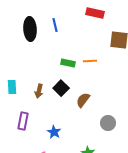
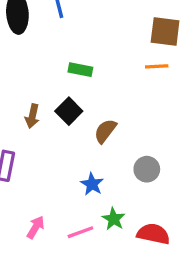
orange line: (90, 61) -> (157, 66), moved
blue star: (54, 132) -> (92, 184), moved

